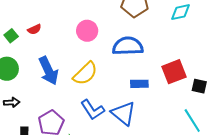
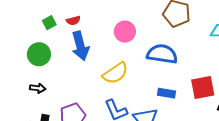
blue arrow: (48, 71) -> (80, 46), moved

